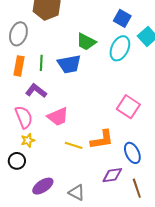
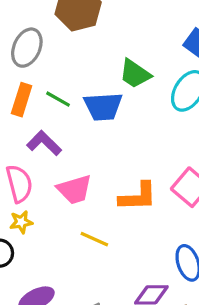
green line: (41, 63) -> (58, 99), turned -70
orange L-shape: (102, 140) -> (138, 197), moved

